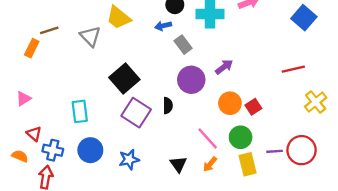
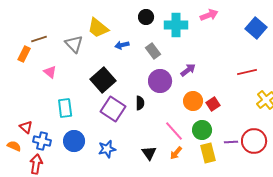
blue arrow: (163, 26) -> (122, 45), moved
pink triangle: (23, 99) -> (50, 72), moved, turned -48

